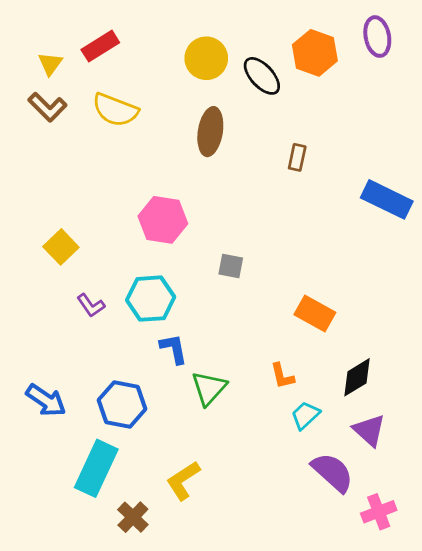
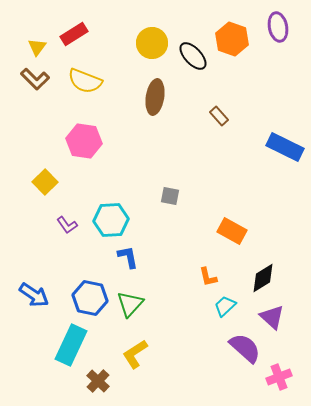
brown rectangle: (297, 157) -> (219, 116), turned -54
pink hexagon: (163, 220) -> (84, 141), moved
green triangle: (209, 388) -> (130, 304), moved

